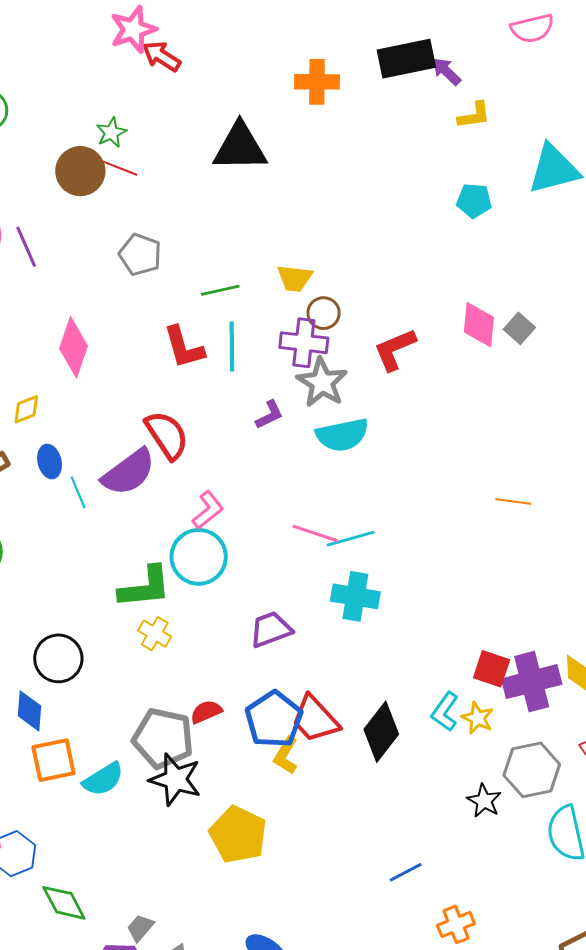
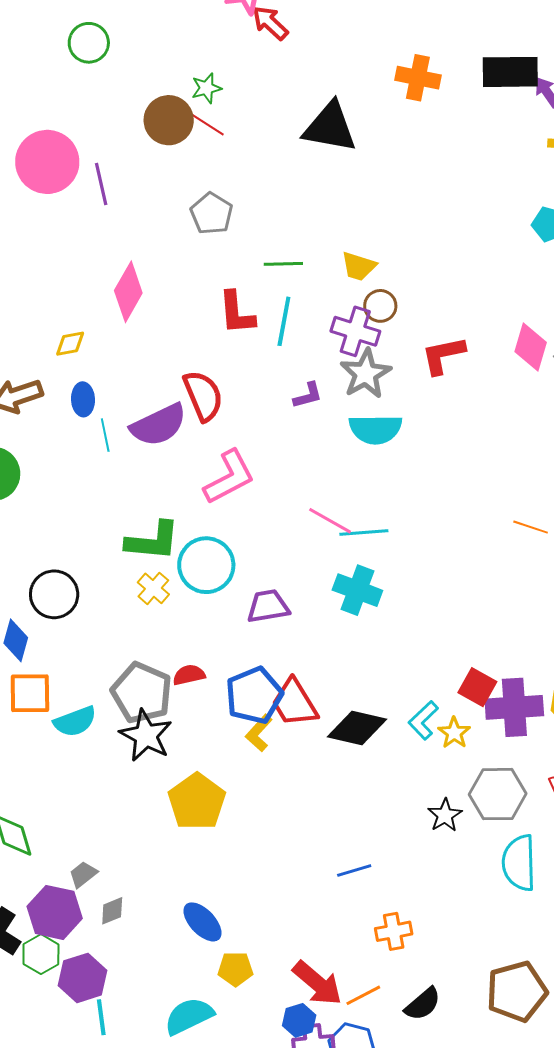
pink L-shape: (208, 510) -> (229, 477), size x1.5
cyan circle: (199, 557) -> (206, 565), moved
black diamond: (381, 732) -> (357, 728), turned 54

